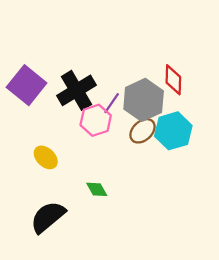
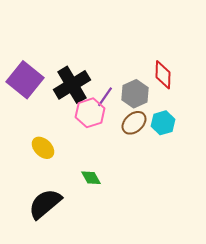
gray hexagon: (144, 100) -> (135, 94), size x0.7
cyan hexagon: (173, 131) -> (163, 123), size x0.7

